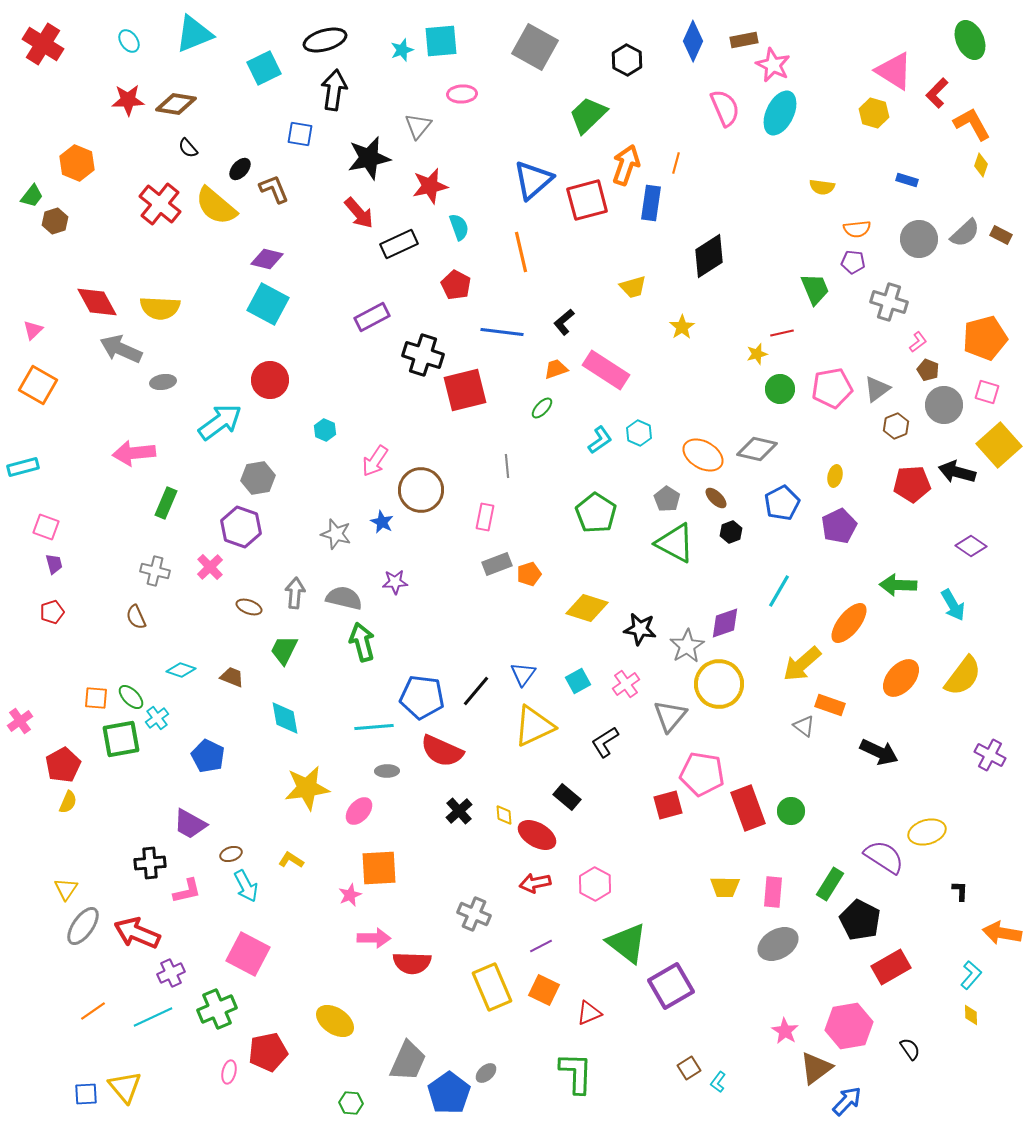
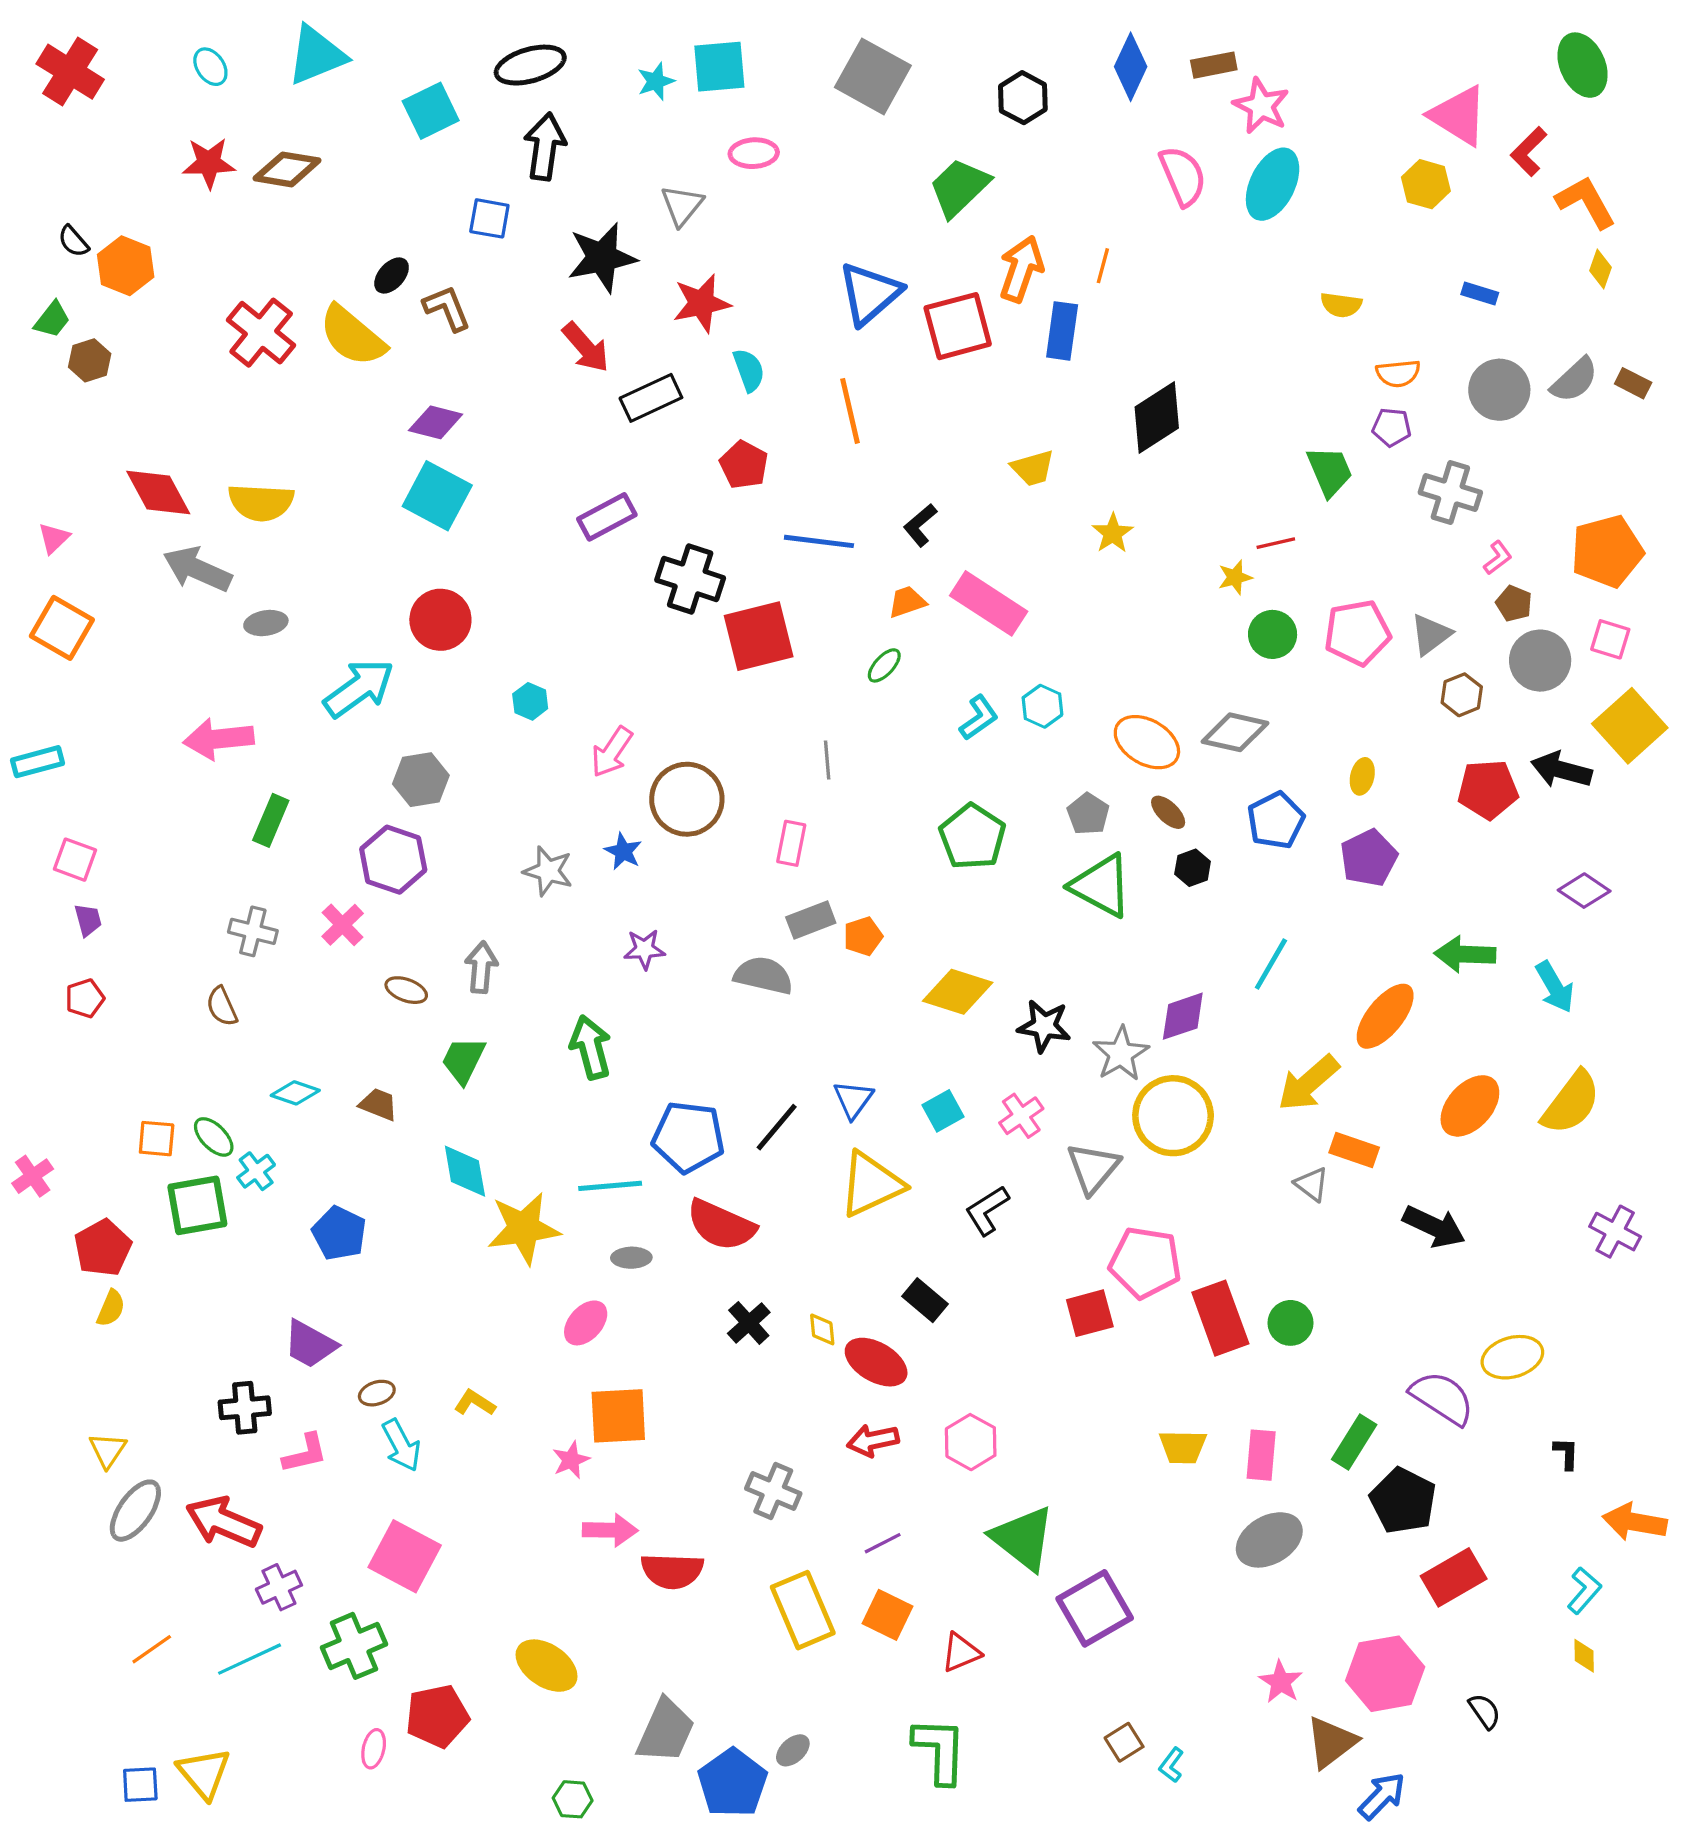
black semicircle: (188, 148) -> (73, 241), moved
gray semicircle: (344, 598) -> (764, 975), moved
yellow star: (307, 788) -> (524, 1228), moved

